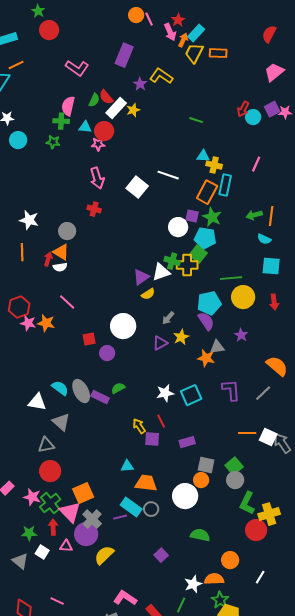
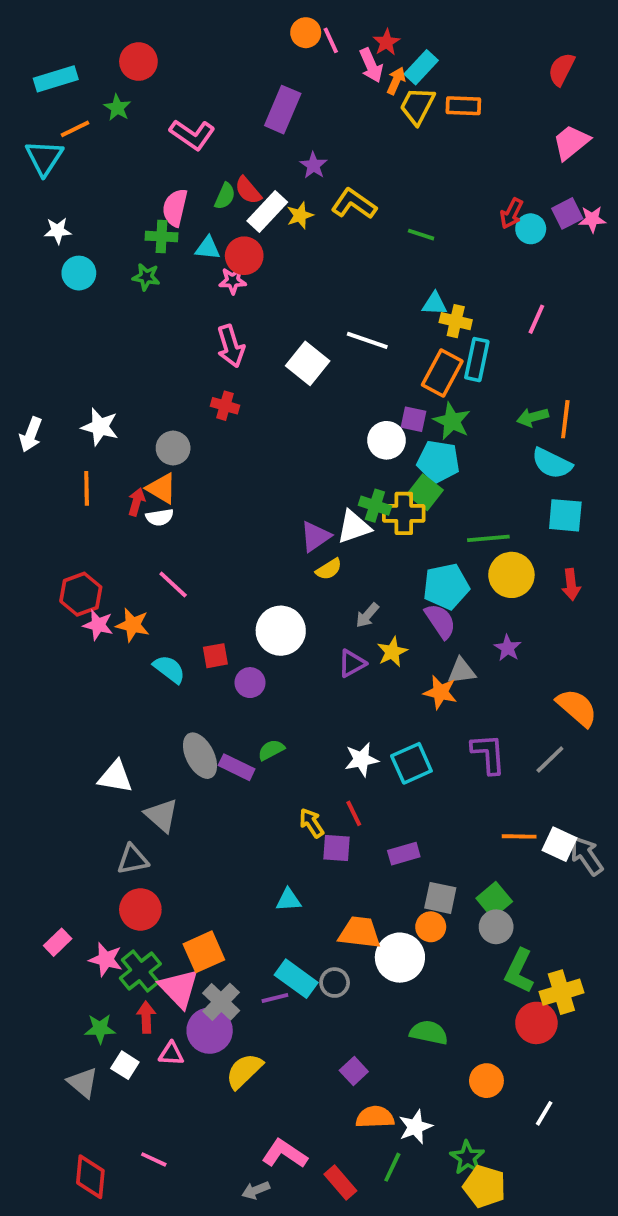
green star: (38, 11) -> (117, 108), moved
yellow L-shape: (161, 76) -> (354, 204), moved
cyan semicircle: (264, 239) -> (552, 463), size x1.5
cyan semicircle: (60, 388) -> (169, 669), moved
orange trapezoid: (146, 483) -> (360, 933), moved
orange semicircle: (214, 579) -> (375, 1117), moved

